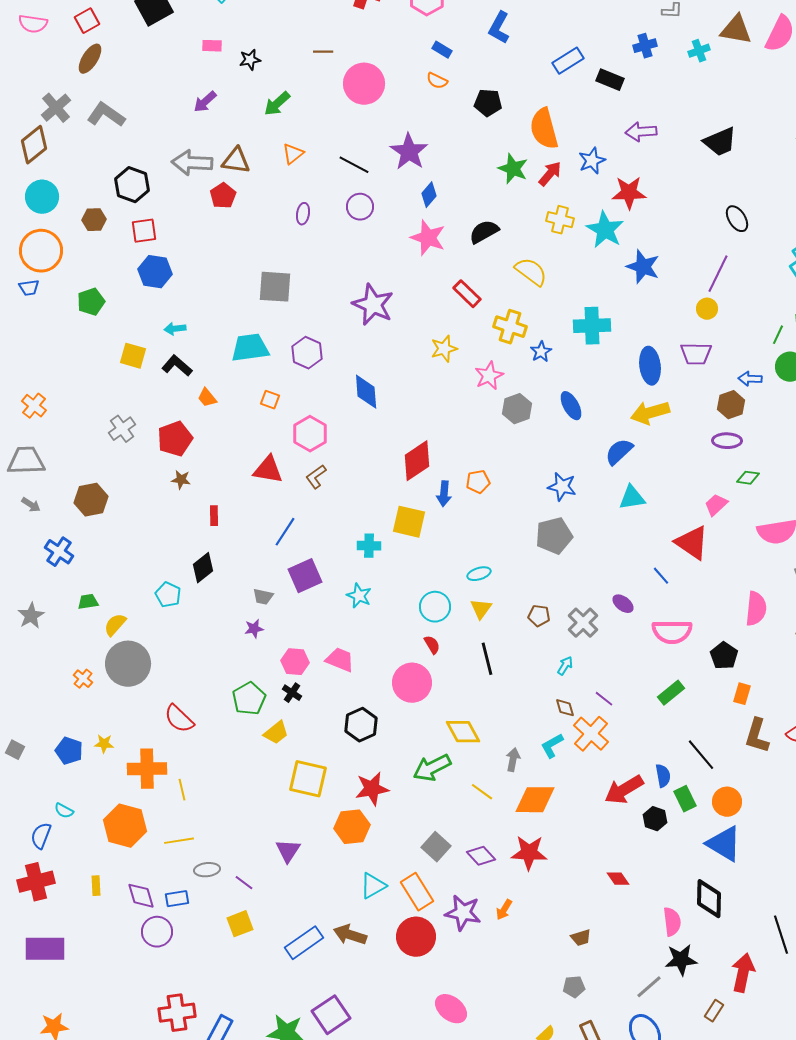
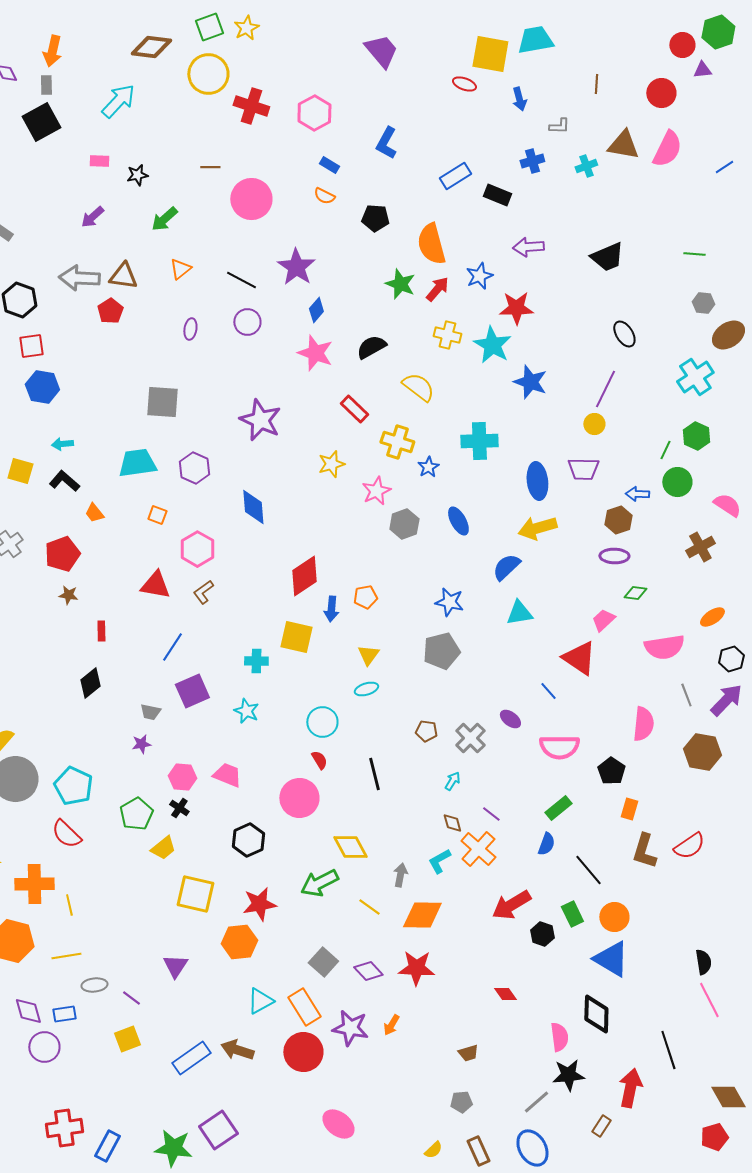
cyan pentagon: (168, 595) -> (73, 786), moved, size x1.5
yellow triangle: (481, 609) -> (368, 655), moved
blue semicircle: (663, 776) -> (546, 844), moved, turned 30

